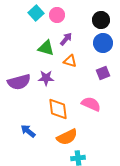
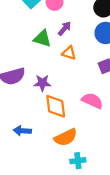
purple star: (46, 78) -> (42, 83), moved
blue arrow: (28, 131) -> (22, 131), turned -35

